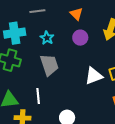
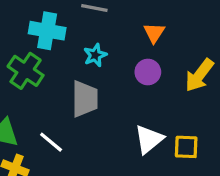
white triangle: (94, 76) -> (149, 139), turned -36
white line: (38, 96) -> (51, 142), turned -63

